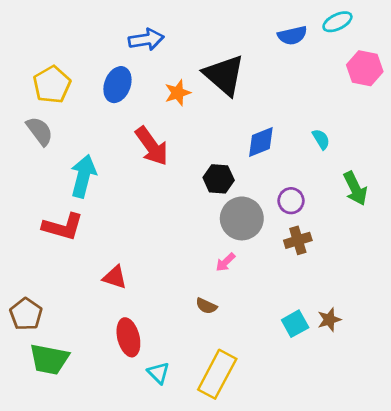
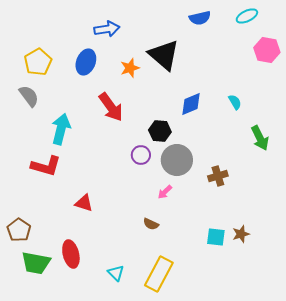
blue semicircle: (292, 35) -> (200, 18), moved
purple circle: (291, 201) -> (141, 155), moved
cyan square: (295, 324) -> (216, 237), turned 36
red ellipse: (128, 337) -> (71, 254), moved

